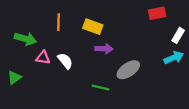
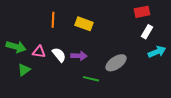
white rectangle: (178, 35) -> (147, 32), moved
green arrow: (25, 39) -> (16, 47), moved
purple arrow: (104, 49) -> (79, 56), moved
green triangle: (14, 78) -> (24, 70), moved

